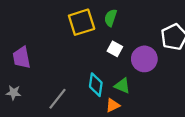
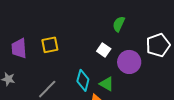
green semicircle: (111, 18) -> (119, 24), moved
yellow square: (82, 22) -> (50, 45), moved, size x0.7

